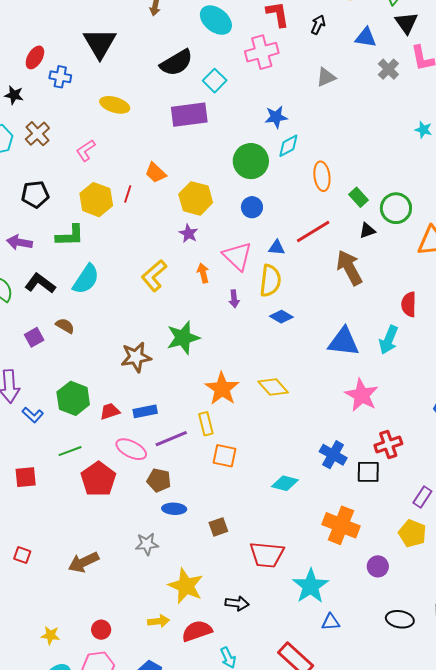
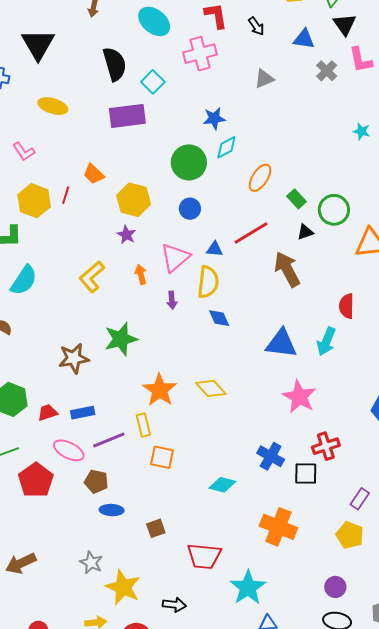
black arrow: (318, 25) -> (256, 26), turned 120
black semicircle: (176, 63) -> (115, 64), turned -76
pink L-shape: (86, 150) -> (24, 152), turned -90
orange ellipse: (322, 176) -> (260, 178), turned 40
pink triangle: (237, 256) -> (175, 258), turned 36
blue diamond: (281, 317) -> (219, 318), turned 35
gray star: (147, 544) -> (91, 563), moved, turned 30
purple circle: (378, 566) -> (335, 587), moved

